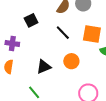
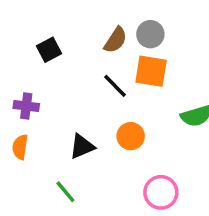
black square: (31, 20) -> (49, 50), moved
orange square: (92, 34) -> (151, 71), moved

